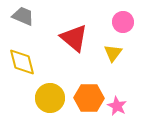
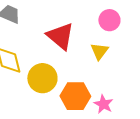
yellow circle: (50, 98) -> (42, 78), moved

